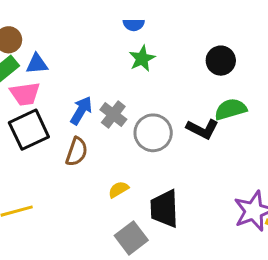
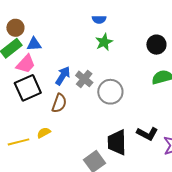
pink trapezoid: (25, 94) -> (26, 64), turned -40
black L-shape: (203, 129) -> (147, 134), moved
yellow semicircle: (118, 189) -> (44, 133), moved

